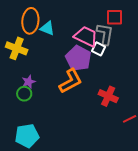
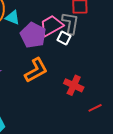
pink trapezoid: (86, 36) -> (51, 26), turned -55
purple pentagon: (78, 58) -> (33, 35), moved

